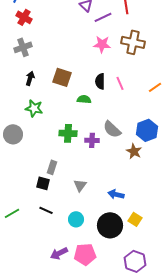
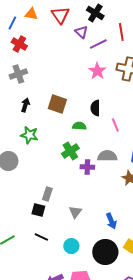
pink star: (102, 44) -> (97, 71), turned 30
pink line: (120, 83) -> (115, 125), moved
gray semicircle: (112, 129) -> (107, 156), turned 138
green cross: (68, 133) -> (70, 151), moved, turned -36
blue arrow: (116, 194) -> (111, 221), turned -126

